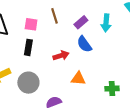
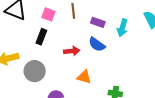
purple rectangle: (81, 22) -> (98, 22), turned 48
blue semicircle: (84, 44) -> (97, 44), turned -30

